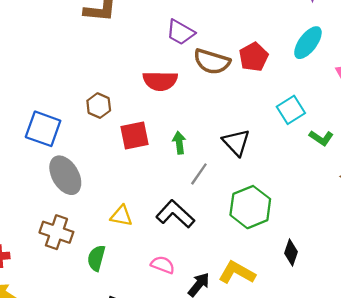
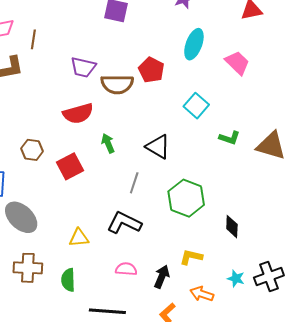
green L-shape: (321, 138) -> (230, 138), moved
green arrow: (179, 143) -> (108, 143), moved
yellow L-shape: (237, 273) -> (191, 257), size x0.7

